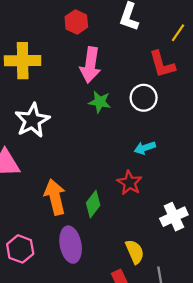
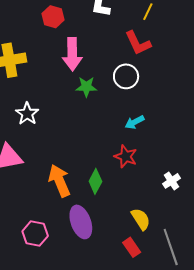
white star: (32, 120) -> (27, 114), size x0.7
white cross: (174, 217) -> (172, 181), size x0.7

